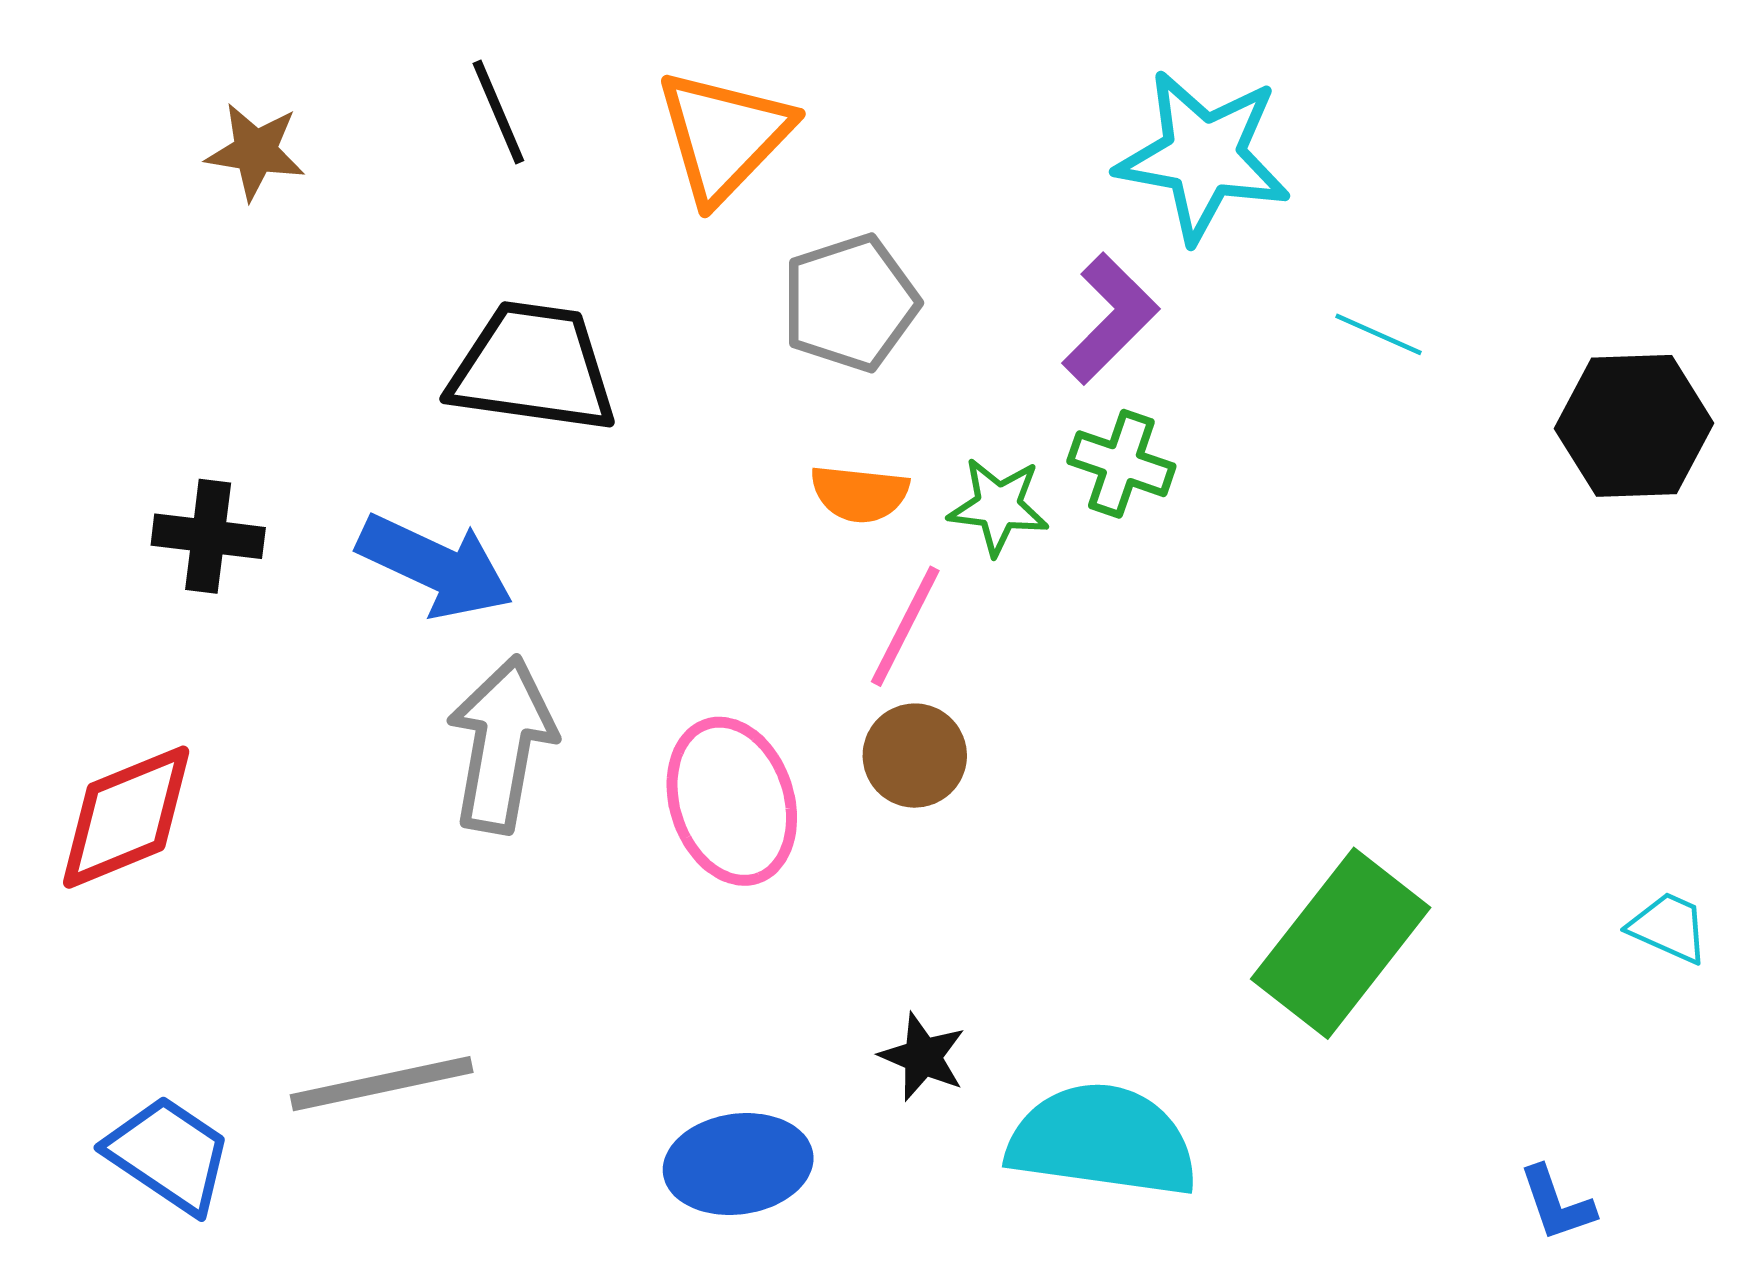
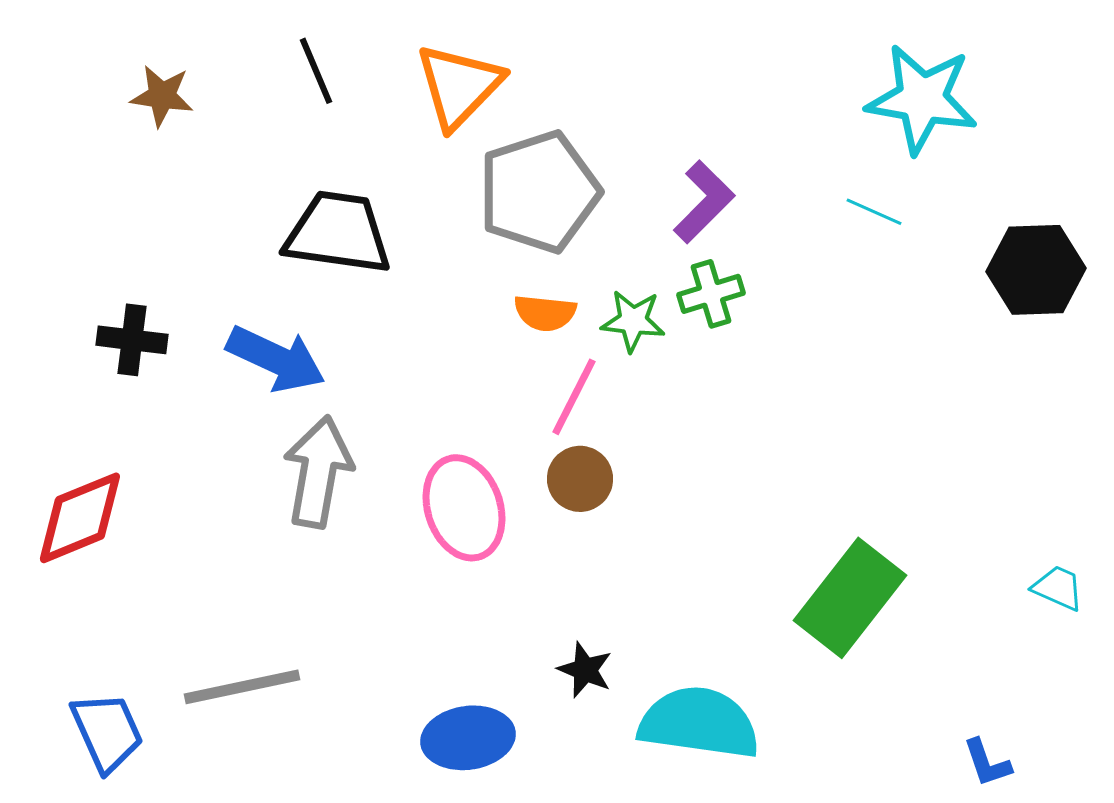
cyan star: (1203, 156) -> (922, 99), moved
gray pentagon: (850, 303) -> (539, 192), size x1.4
green cross: (1121, 464) -> (711, 294), turned -36
blue trapezoid: (169, 1155) -> (107, 732), turned 32

